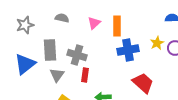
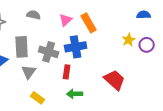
orange rectangle: (117, 26) -> (89, 23), turned -30
blue cross: (128, 50) -> (76, 47), moved
red rectangle: (85, 75) -> (67, 72), moved

